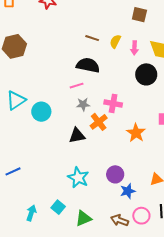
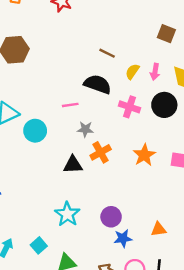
yellow semicircle: (115, 41) -> (132, 72), moved
pink line: (77, 86) -> (70, 105), moved
pink cross: (113, 103) -> (130, 107), moved
orange star: (136, 133) -> (144, 155), moved

